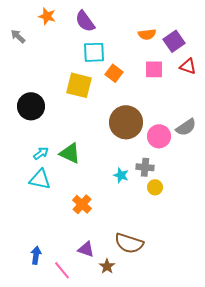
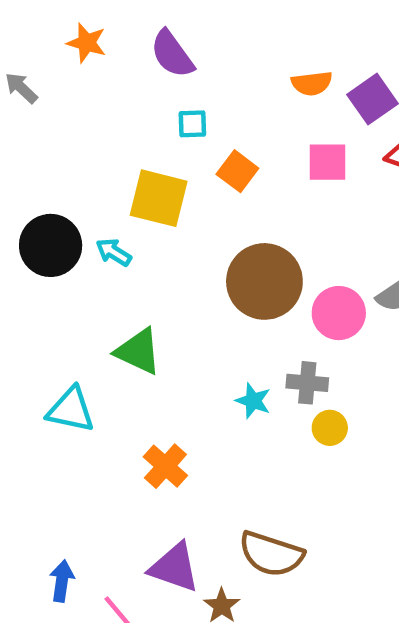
cyan square: (94, 52) -> (192, 124), size x0.6
cyan arrow: (41, 153) -> (114, 252), moved, turned -112
purple triangle: (86, 249) -> (174, 567), size x1.4

